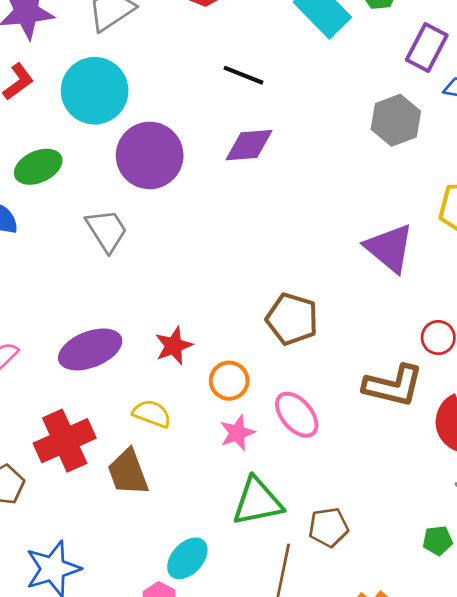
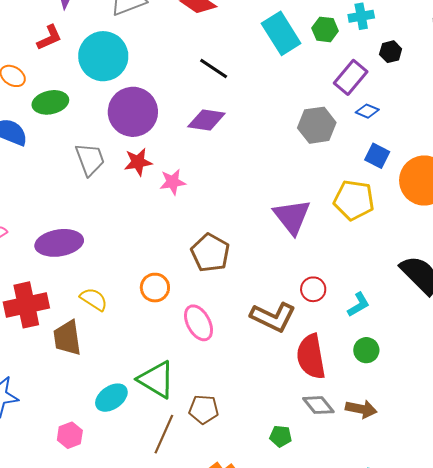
red star: (174, 346) -> (138, 162), moved
pink star: (237, 433) -> (173, 182), moved
green triangle: (257, 502) -> (156, 380), turned 30
cyan ellipse: (187, 558) -> (111, 398), moved

